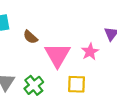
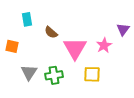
green cross: (34, 85) -> (54, 75), turned 30

